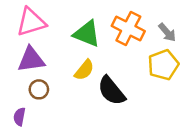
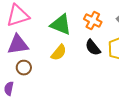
orange cross: (128, 29) -> (93, 21), size x0.7
black semicircle: (111, 91) -> (93, 48), moved, size x0.7

